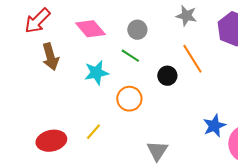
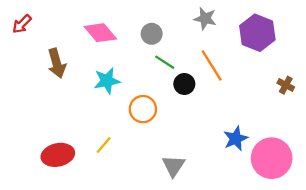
red arrow: (37, 21) -> (22, 24), moved, size x0.7
green line: (130, 56) -> (165, 62), moved

